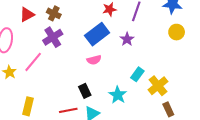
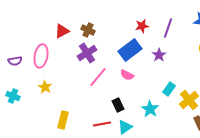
pink semicircle: (94, 60) -> (127, 75), turned 40
pink line: (33, 62) -> (98, 77), moved

